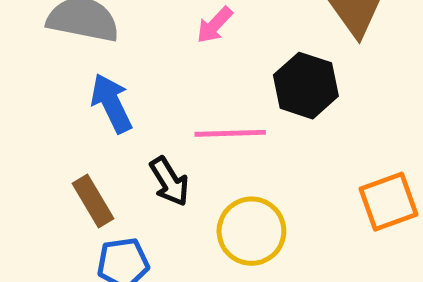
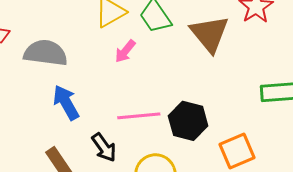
black hexagon: (306, 86) -> (188, 121), moved

